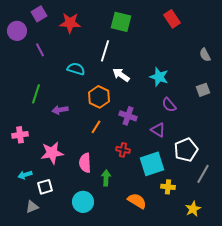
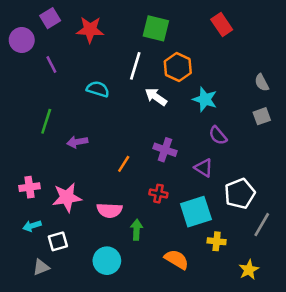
gray semicircle: (205, 55) -> (262, 83), moved
orange hexagon: (99, 97) -> (178, 67), moved
pink cross: (20, 135) -> (29, 187), moved
pink semicircle: (85, 163) -> (109, 210), turned -84

